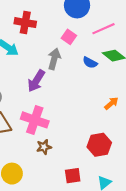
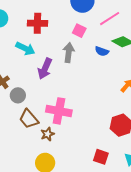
purple arrow: (36, 81) -> (45, 69), moved
brown star: (44, 147) -> (47, 134), moved
red square: (73, 176) -> (101, 157), turned 35

